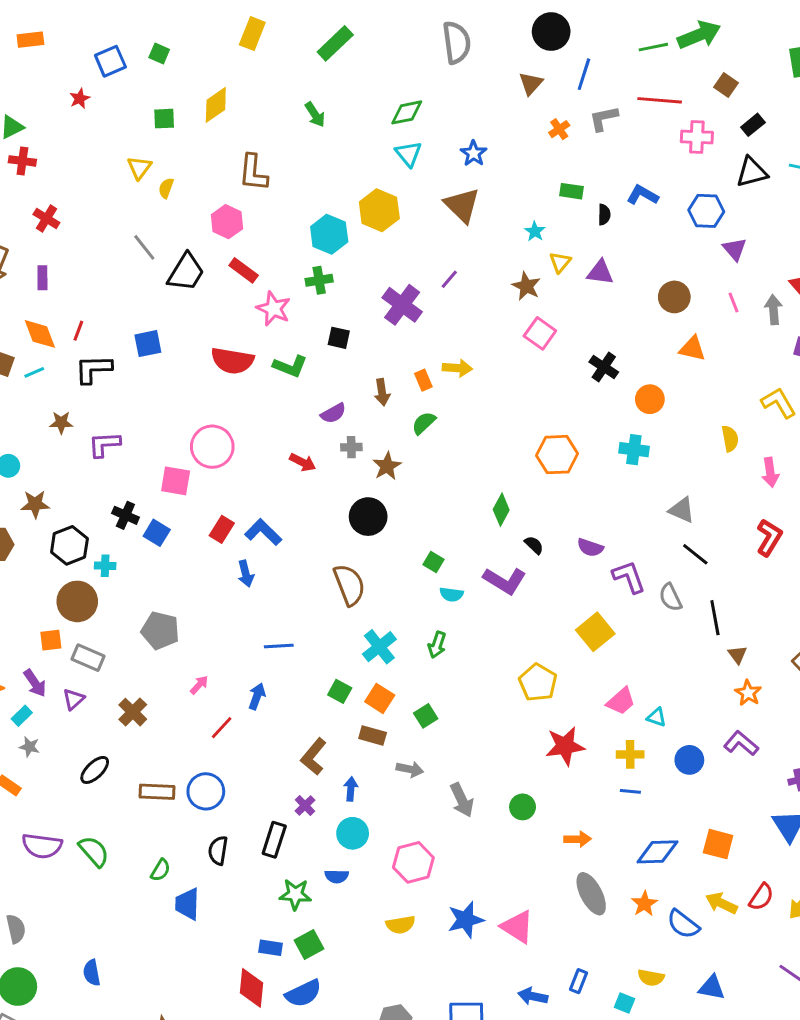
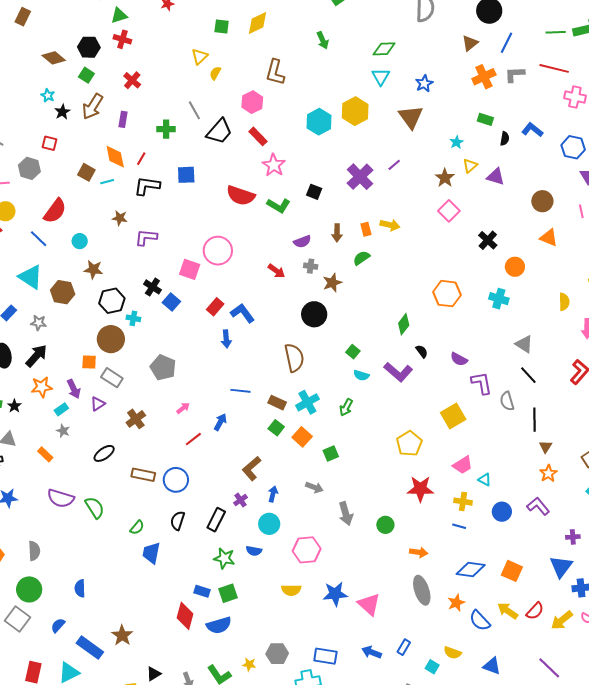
orange cross: (559, 129) -> (484, 77), size x1.6
green cross: (319, 280) -> (166, 129), moved
brown rectangle: (373, 735) -> (277, 403), moved

